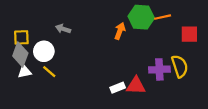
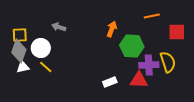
green hexagon: (141, 17) -> (132, 46), moved
red triangle: (136, 86) -> (139, 80), moved

